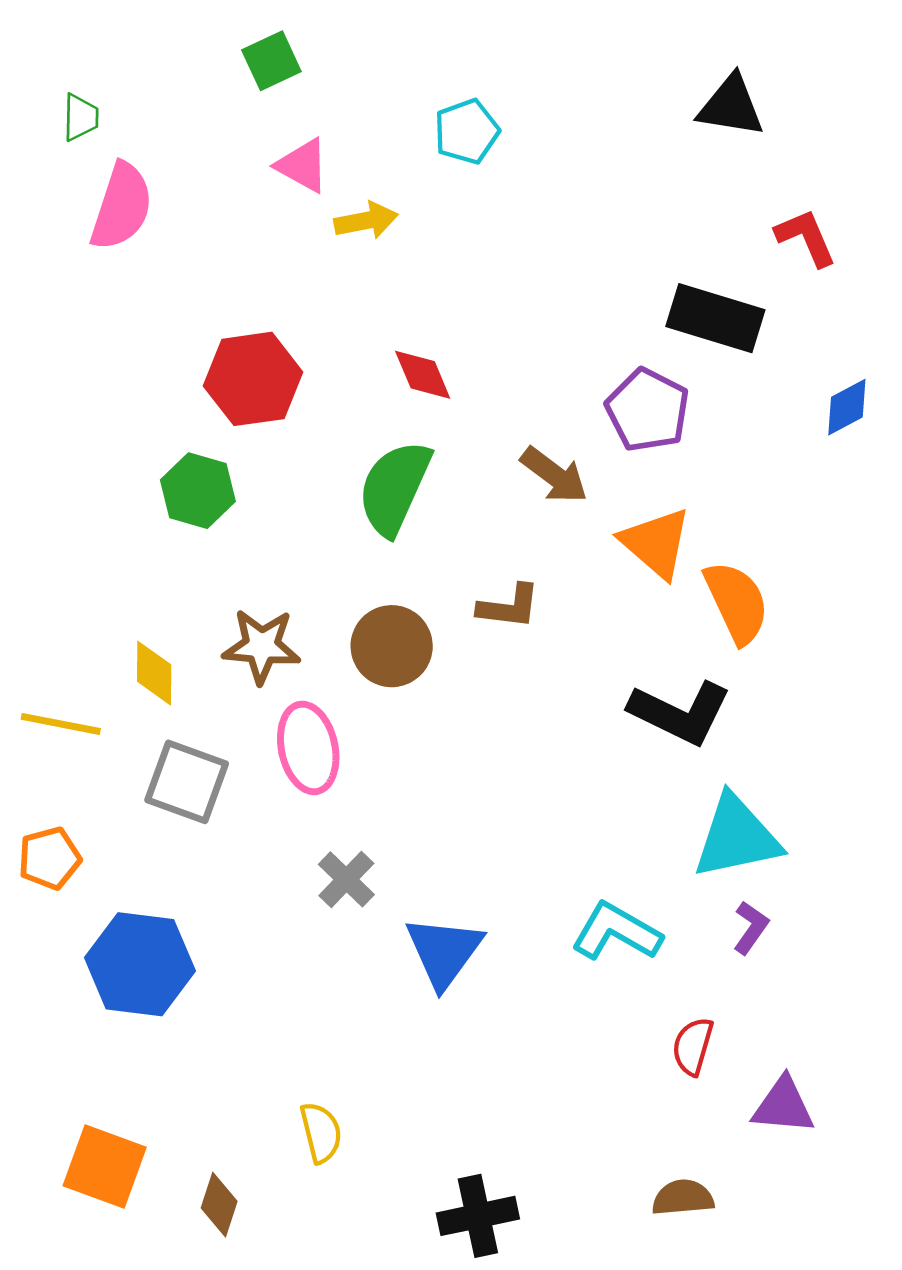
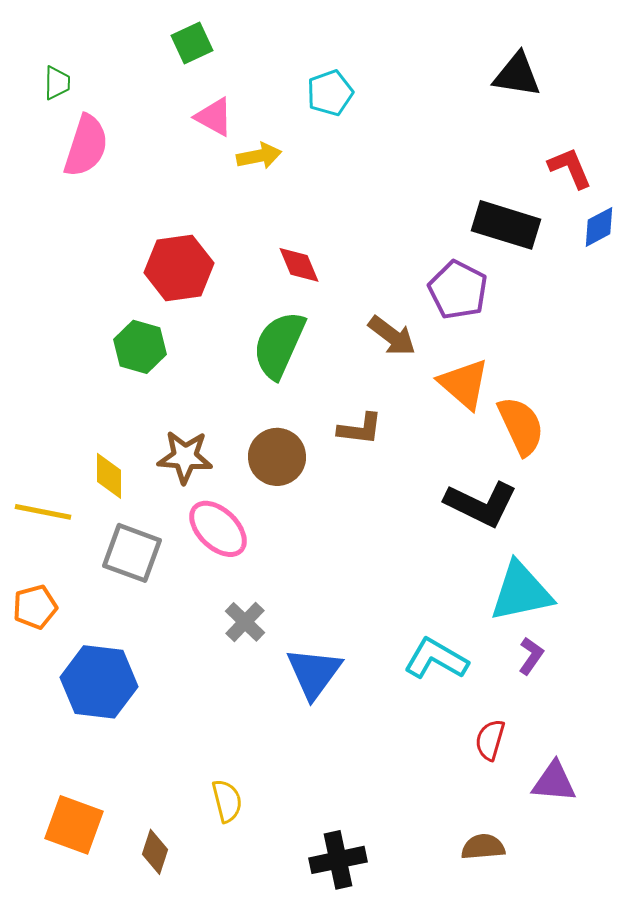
blue diamond: (847, 407) -> (599, 227), moved
pink ellipse: (308, 748) -> (218, 529), turned -34

